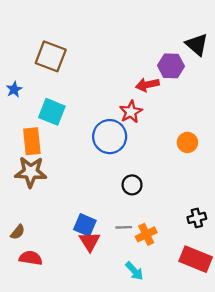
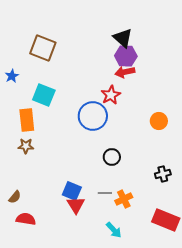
black triangle: (197, 45) -> (123, 38), moved
purple hexagon: (171, 66) -> (126, 56), moved
brown star: (31, 172) -> (26, 146), size x0.6
black cross: (197, 218) -> (163, 174), moved

